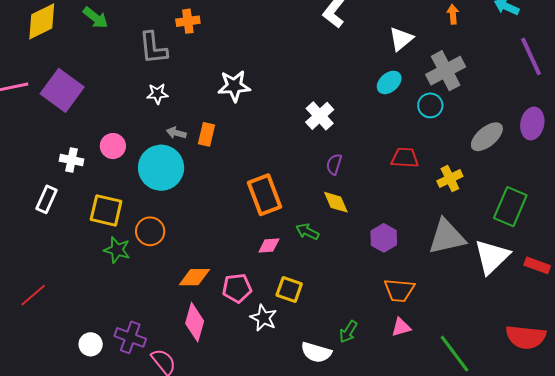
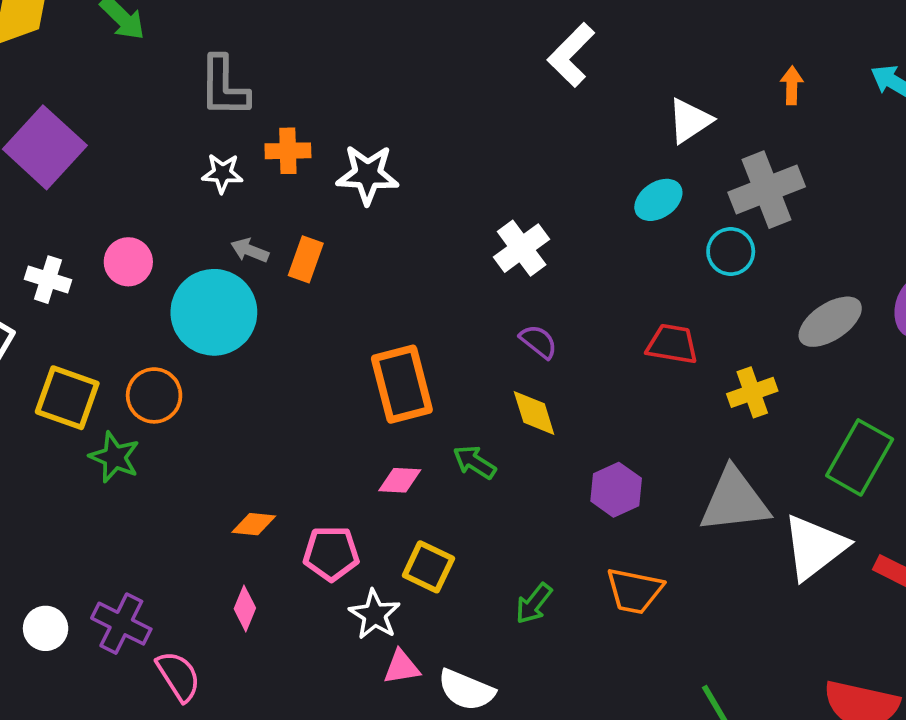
orange cross: (188, 21) -> (288, 151), moved
purple semicircle: (334, 164) -> (538, 342), turned 105
yellow square: (106, 210) -> (67, 398), moved
orange circle: (150, 231) -> (154, 395), moved
orange diamond: (194, 277) -> (254, 524), size x0.7
pink diamond: (195, 322) -> (245, 608), size x0.6
pink triangle: (401, 327) -> (402, 667), moved
green arrow: (348, 332) -> (534, 604), moved

